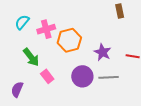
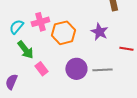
cyan semicircle: (22, 22) -> (16, 27), moved
purple star: (102, 52) -> (99, 32), moved

